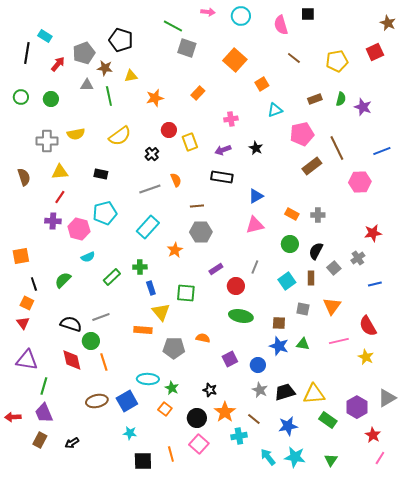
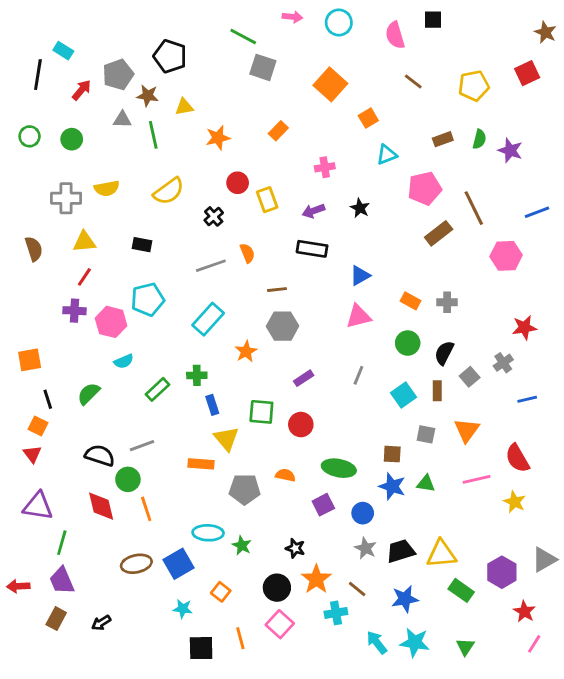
red circle: (236, 286) -> (301, 425), moved
green ellipse: (241, 316) -> (339, 468), moved
orange square: (165, 409) -> (221, 592), moved

